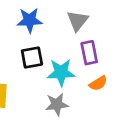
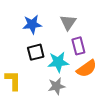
orange semicircle: (98, 83) -> (87, 69), size x1.5

